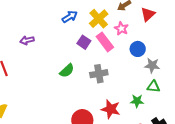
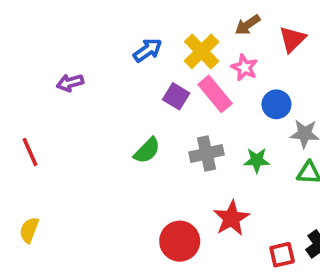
purple arrow: (27, 40) -> (70, 83), moved
green star: (137, 101) -> (257, 160), moved
red star: (111, 109) -> (231, 218), turned 30

